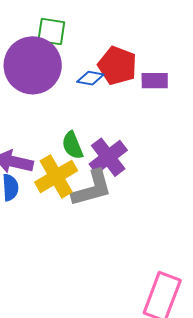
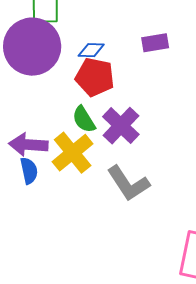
red pentagon: (117, 66) -> (95, 77), moved
gray L-shape: (92, 188) -> (128, 183), moved, turned 81

